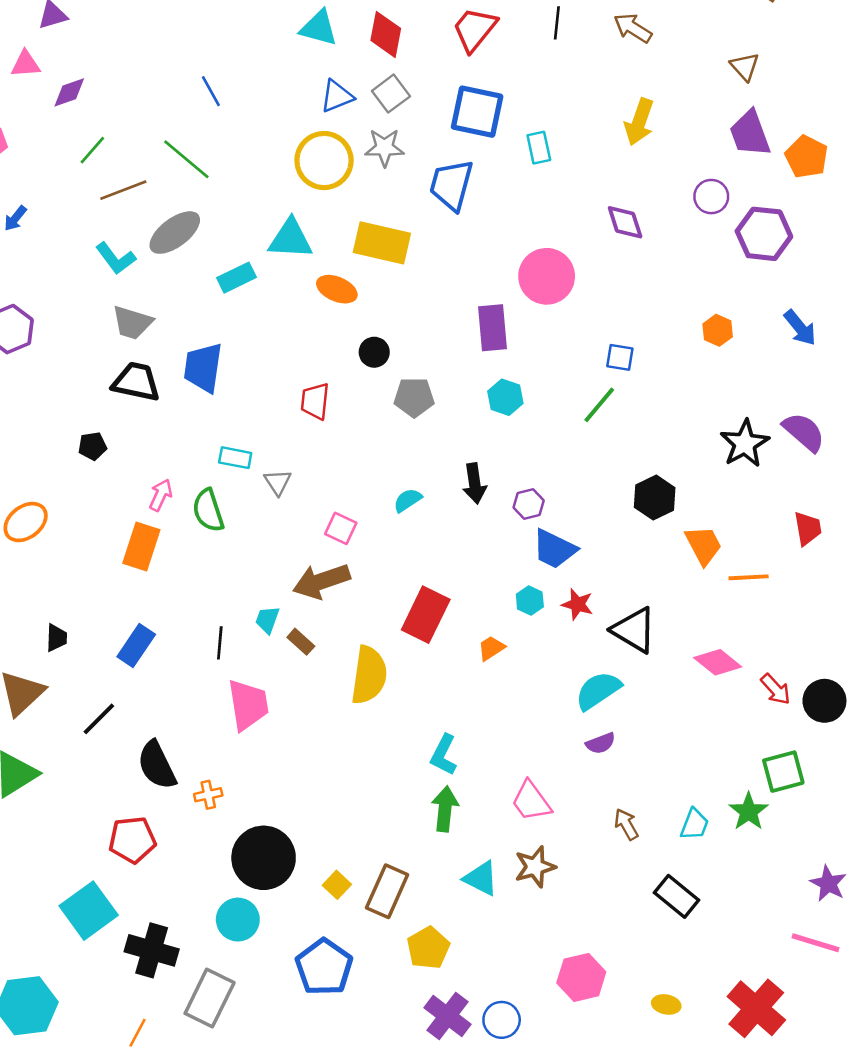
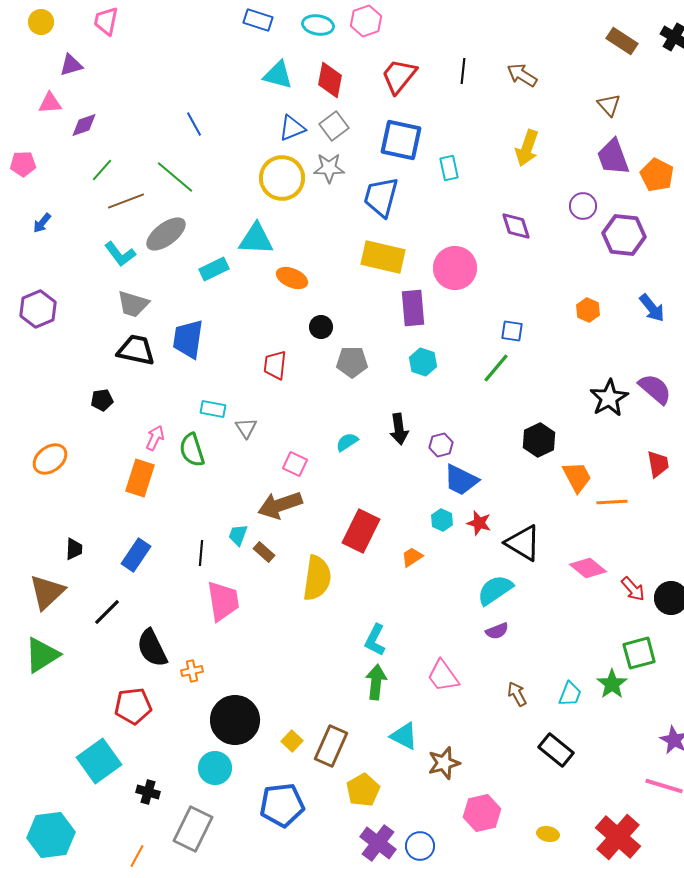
yellow rectangle: (382, 243) -> (383, 257), moved
brown star: (535, 867) -> (444, 763), moved
black cross: (152, 950) -> (148, 792), size x0.6
blue pentagon: (324, 967) -> (282, 805), turned 30

